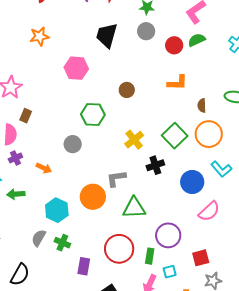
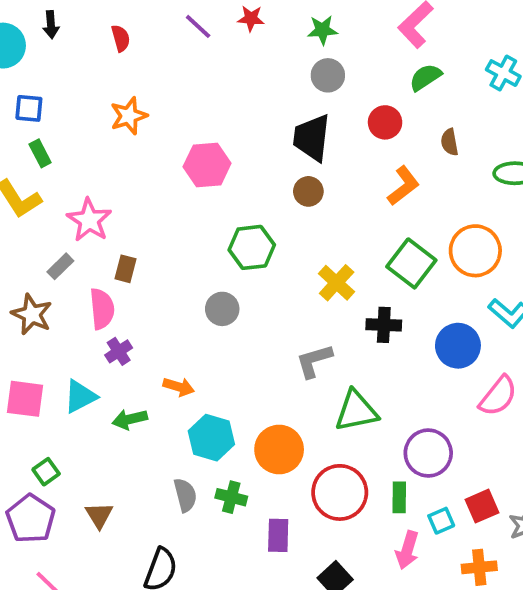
black trapezoid: (107, 35) -> (312, 138), moved
red circle: (174, 45) -> (385, 122), moved
orange L-shape: (177, 83) -> (403, 186), moved, turned -30
brown semicircle: (202, 105) -> (450, 142), moved
black cross: (155, 165) -> (384, 325), turned 30
orange arrow: (44, 168) -> (179, 387), moved
orange circle: (93, 197) -> (279, 449), moved
gray semicircle: (39, 238) -> (185, 495), turned 144
red square: (201, 258) -> (482, 506), moved

